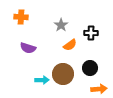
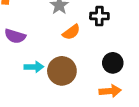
black circle: (90, 68) -> (113, 63), moved
cyan arrow: (42, 80) -> (34, 67), moved

